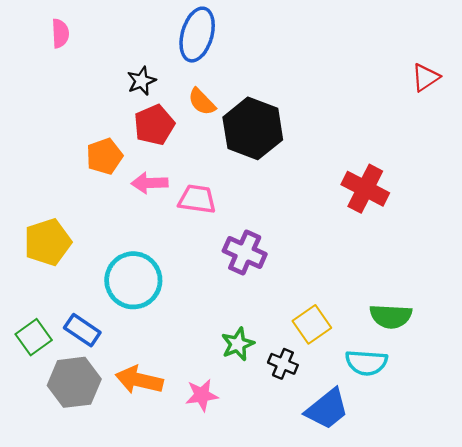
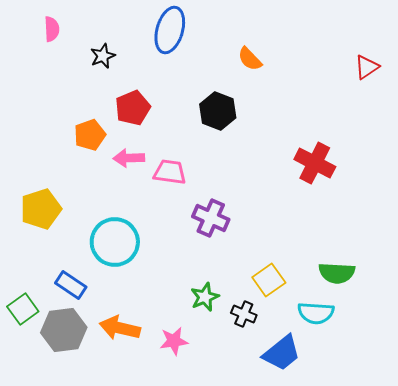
black star: (141, 81) -> (103, 56), moved
orange semicircle: (202, 102) -> (250, 59), moved
black hexagon: (253, 128) -> (218, 111), size x0.7
green square: (34, 337) -> (23, 309), moved

